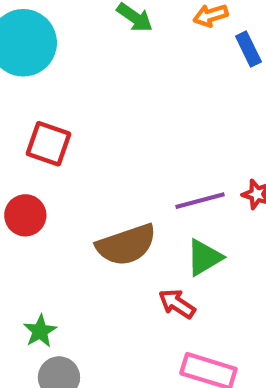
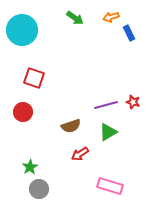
brown semicircle: (126, 245) -> (71, 126), size x0.7
red arrow: (177, 304) -> (80, 154), moved, turned -66

